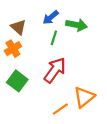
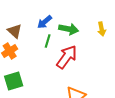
red arrow: (55, 70) -> (67, 57), moved
green square: (17, 81) -> (14, 81), turned 36

